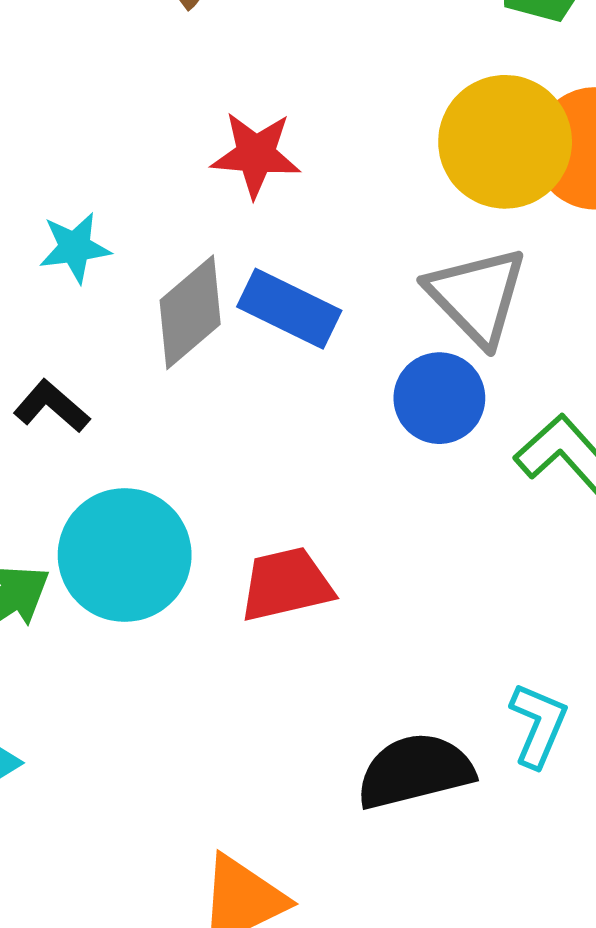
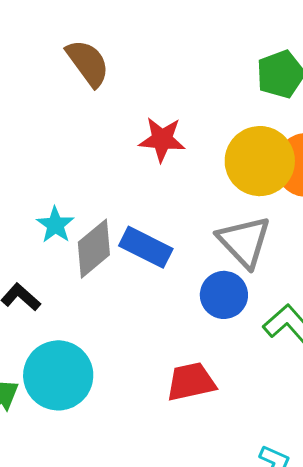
red star: (256, 154) -> (162, 139), moved
cyan star: (75, 248) -> (55, 225), moved, turned -30
red trapezoid: (286, 584) -> (191, 382), moved

